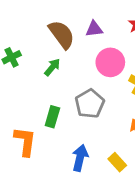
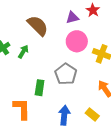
purple triangle: (94, 29) -> (72, 18), moved
green arrow: (52, 67) -> (23, 52), moved

